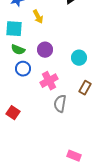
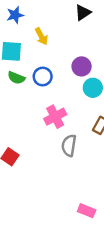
purple circle: (45, 50) -> (82, 66), moved
blue circle: (23, 69) -> (43, 77), moved

